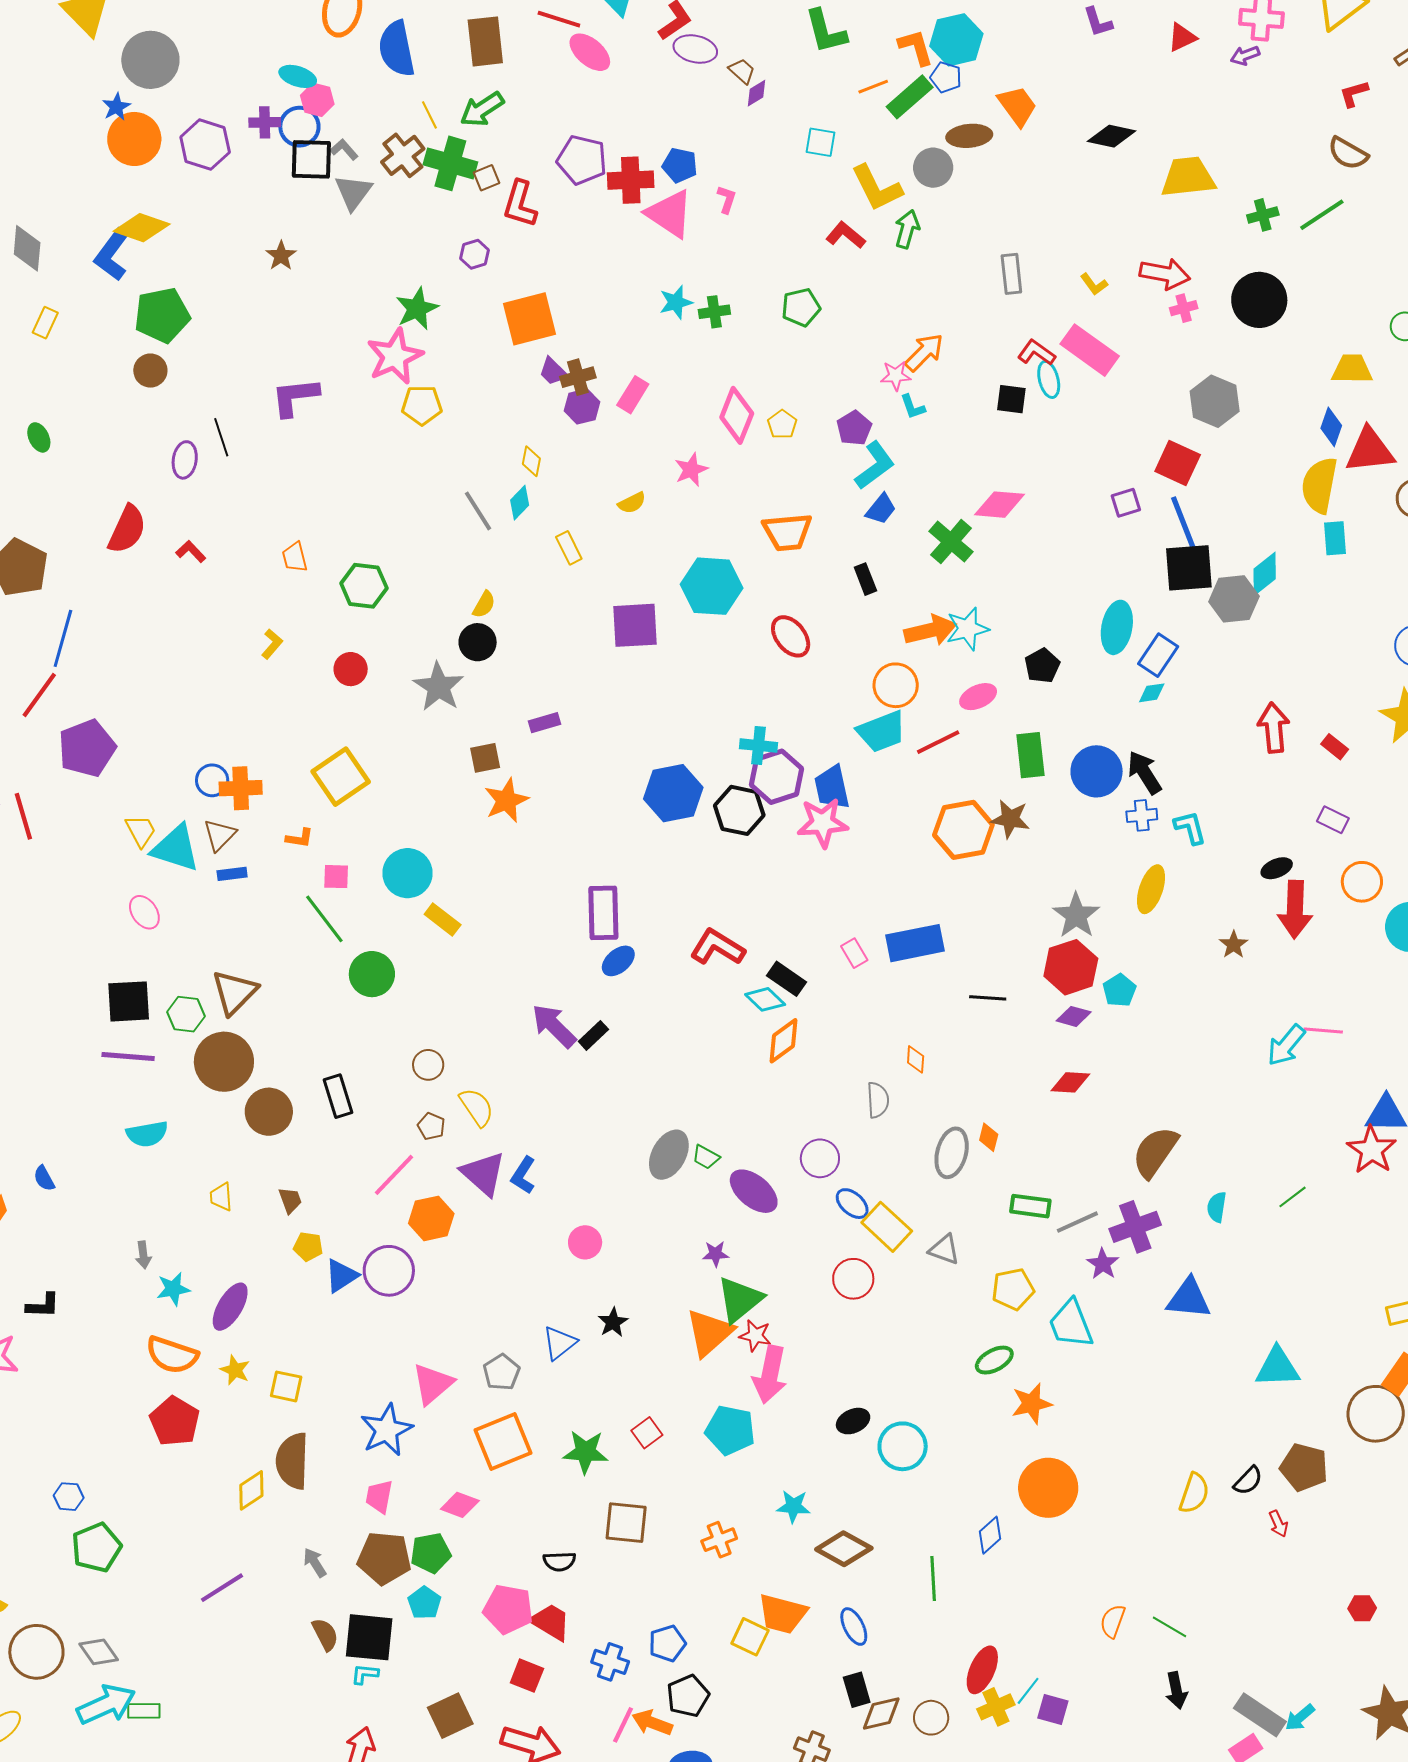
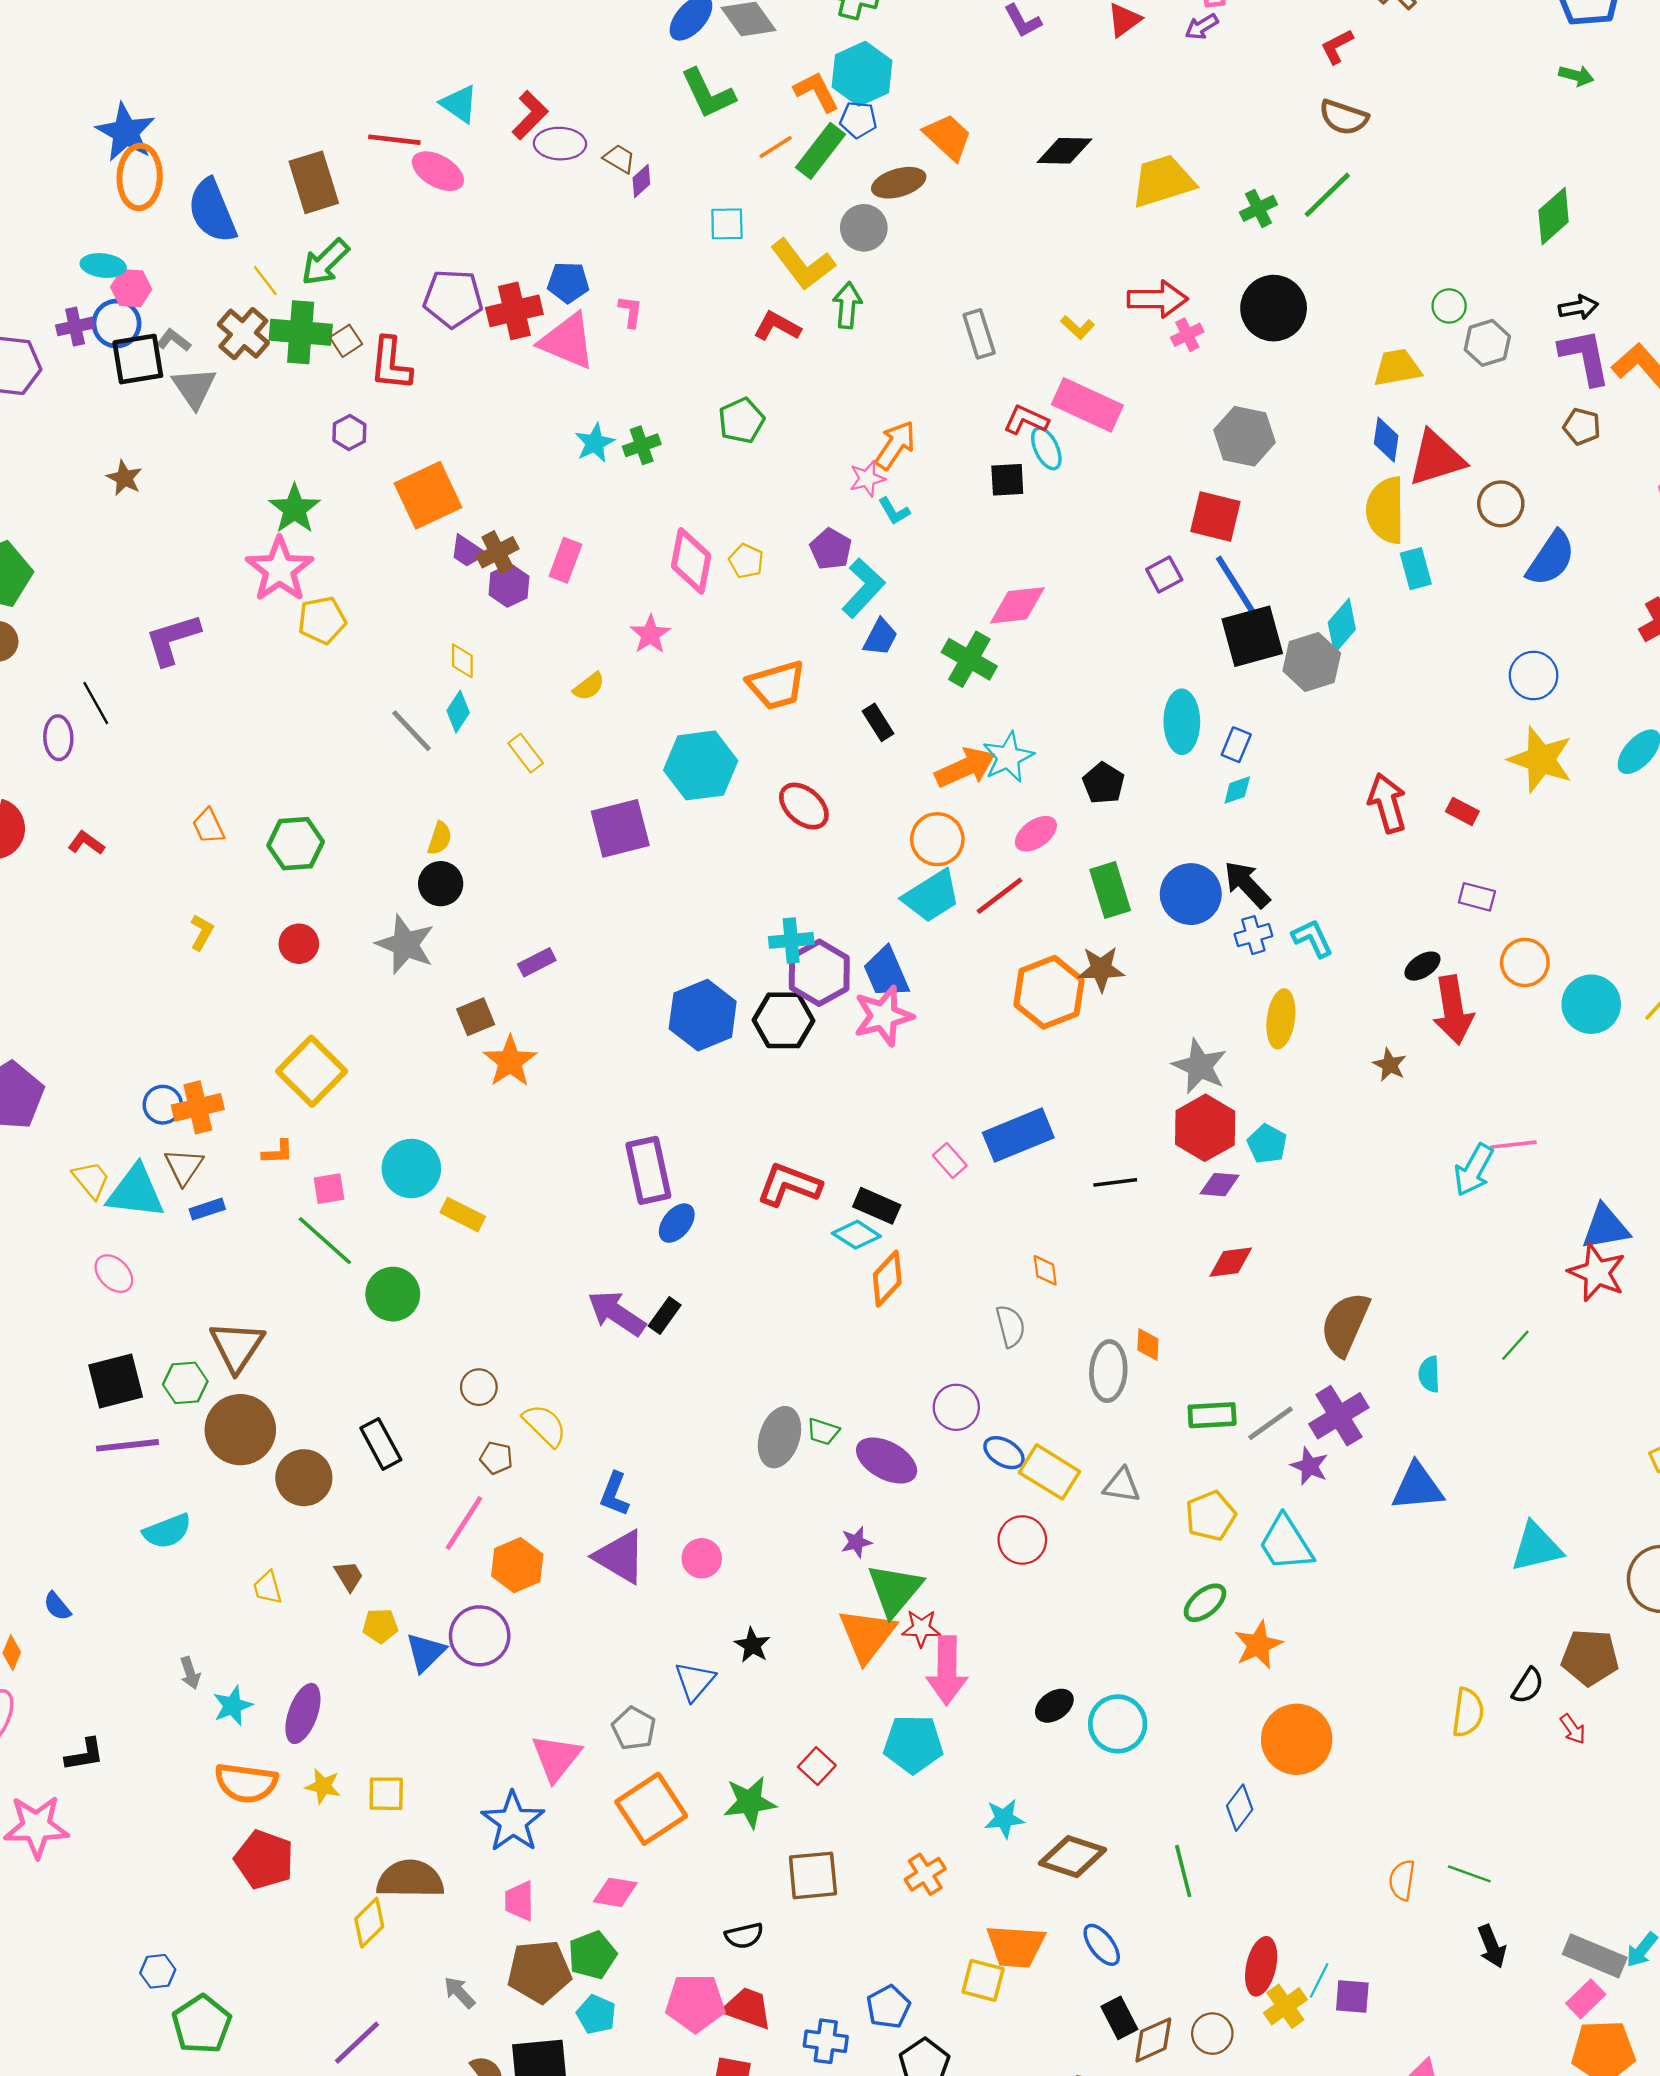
blue rectangle: (1158, 655) -> (1236, 745), size x0.7
purple triangle: (483, 1174) -> (620, 1557), moved
brown semicircle: (292, 1461) -> (410, 1879), turned 100

